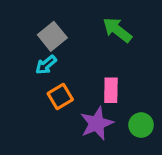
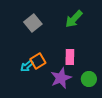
green arrow: (117, 30) -> (74, 19), turned -84
cyan arrow: (46, 65) -> (27, 66), moved

